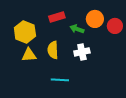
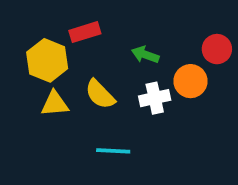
red rectangle: (57, 17) -> (85, 32), moved
orange circle: (95, 19) -> (191, 81), moved
yellow semicircle: (53, 50) -> (100, 94), turned -42

